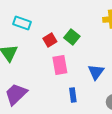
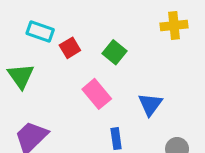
red square: (50, 40) -> (70, 48), moved
pink rectangle: (60, 65) -> (97, 94), turned -30

